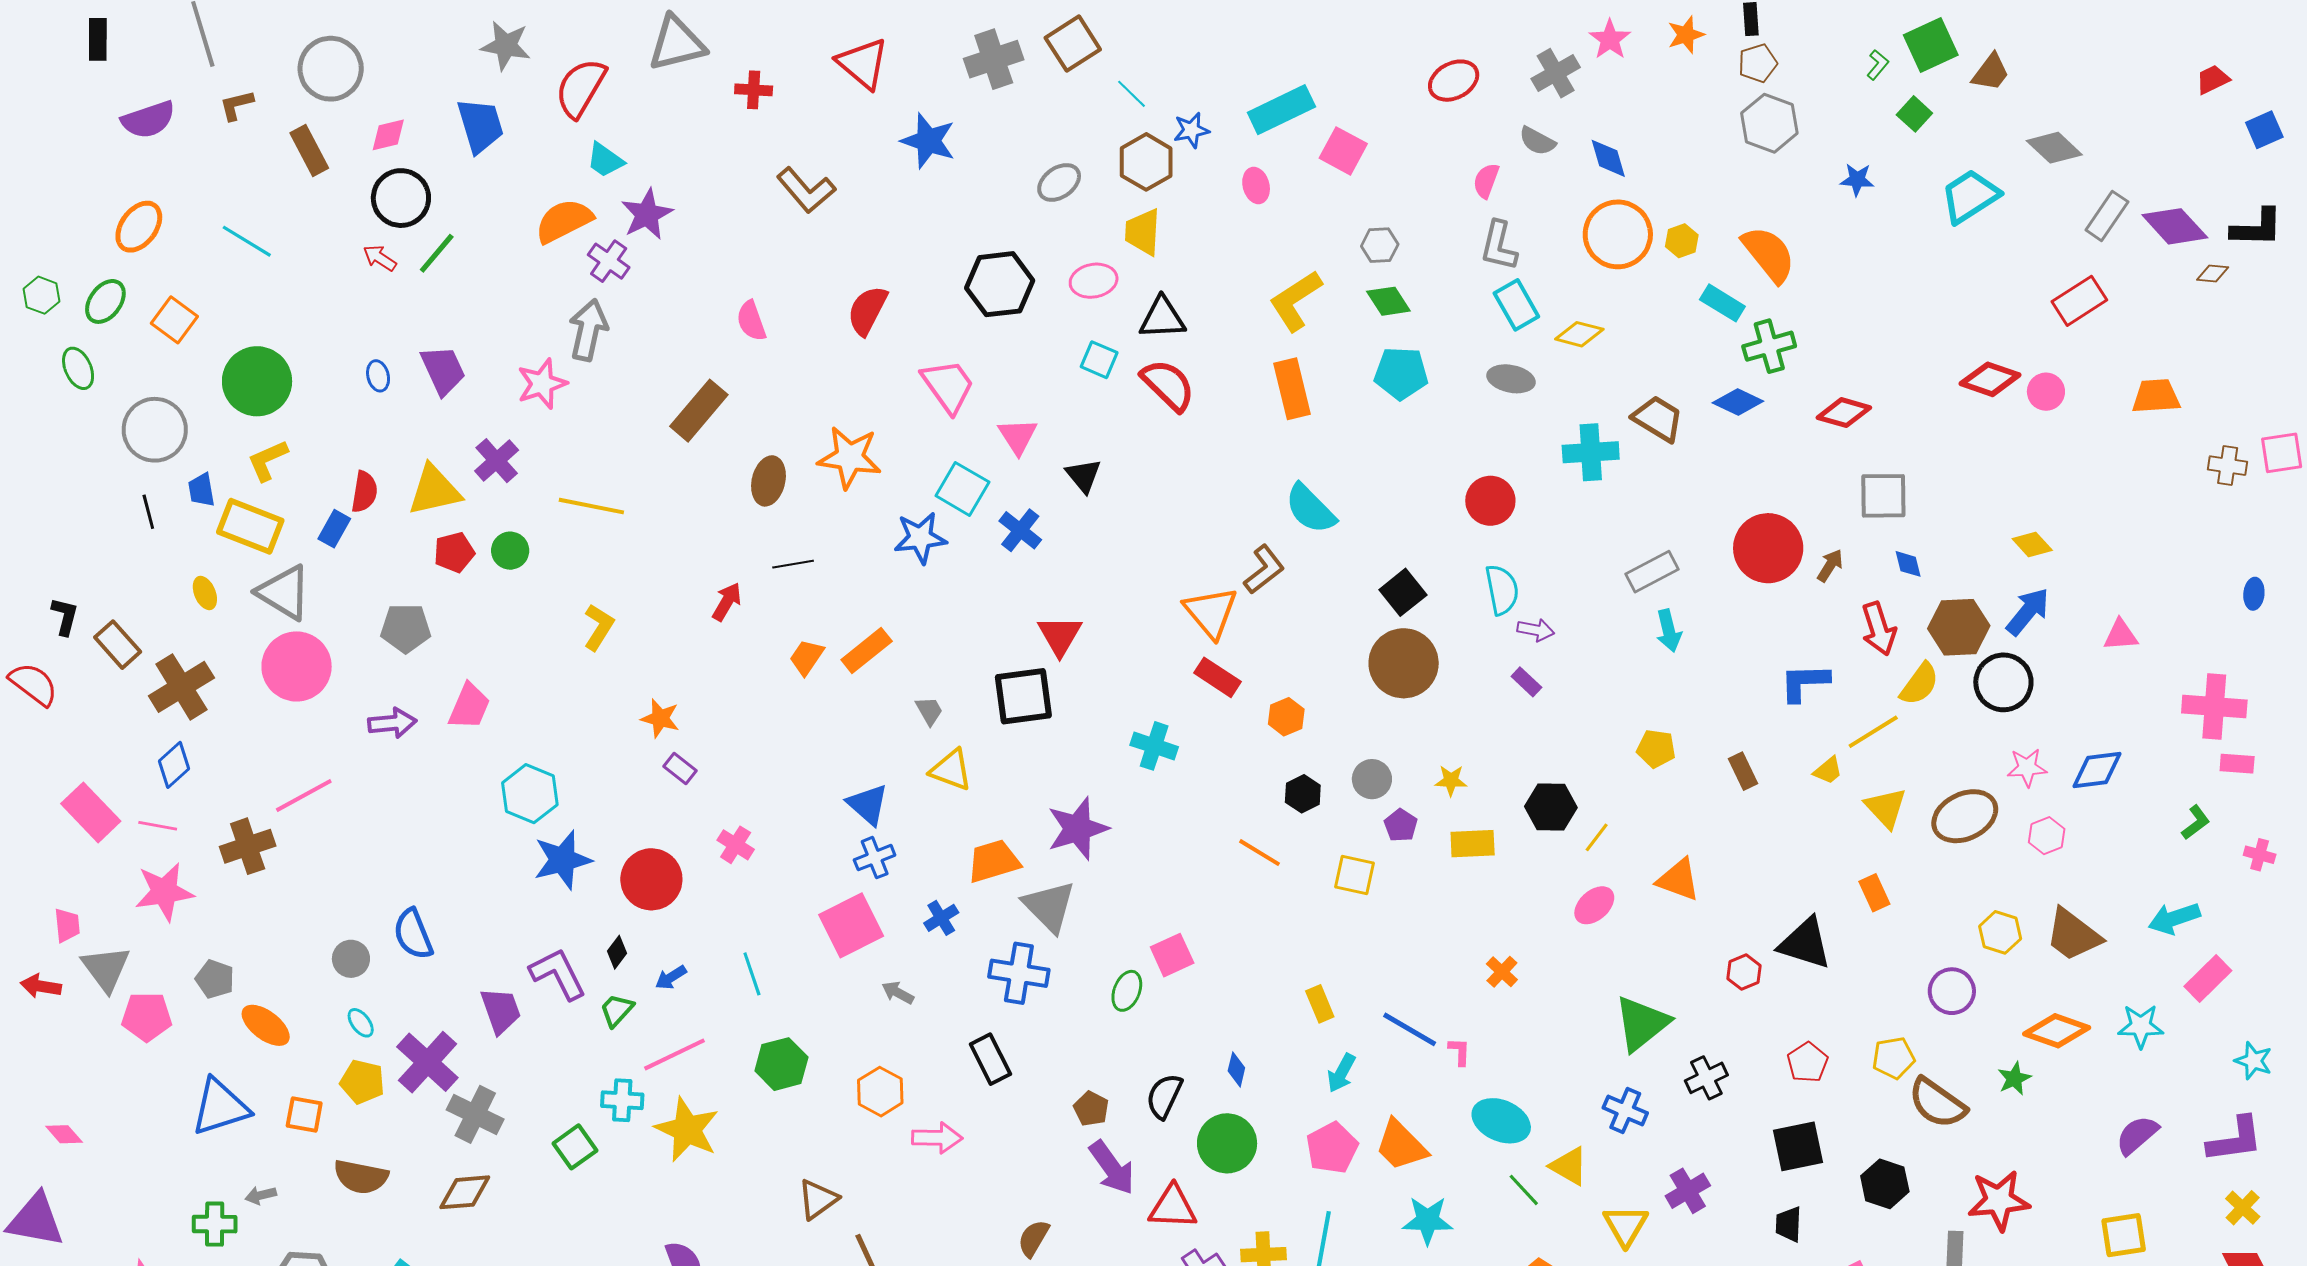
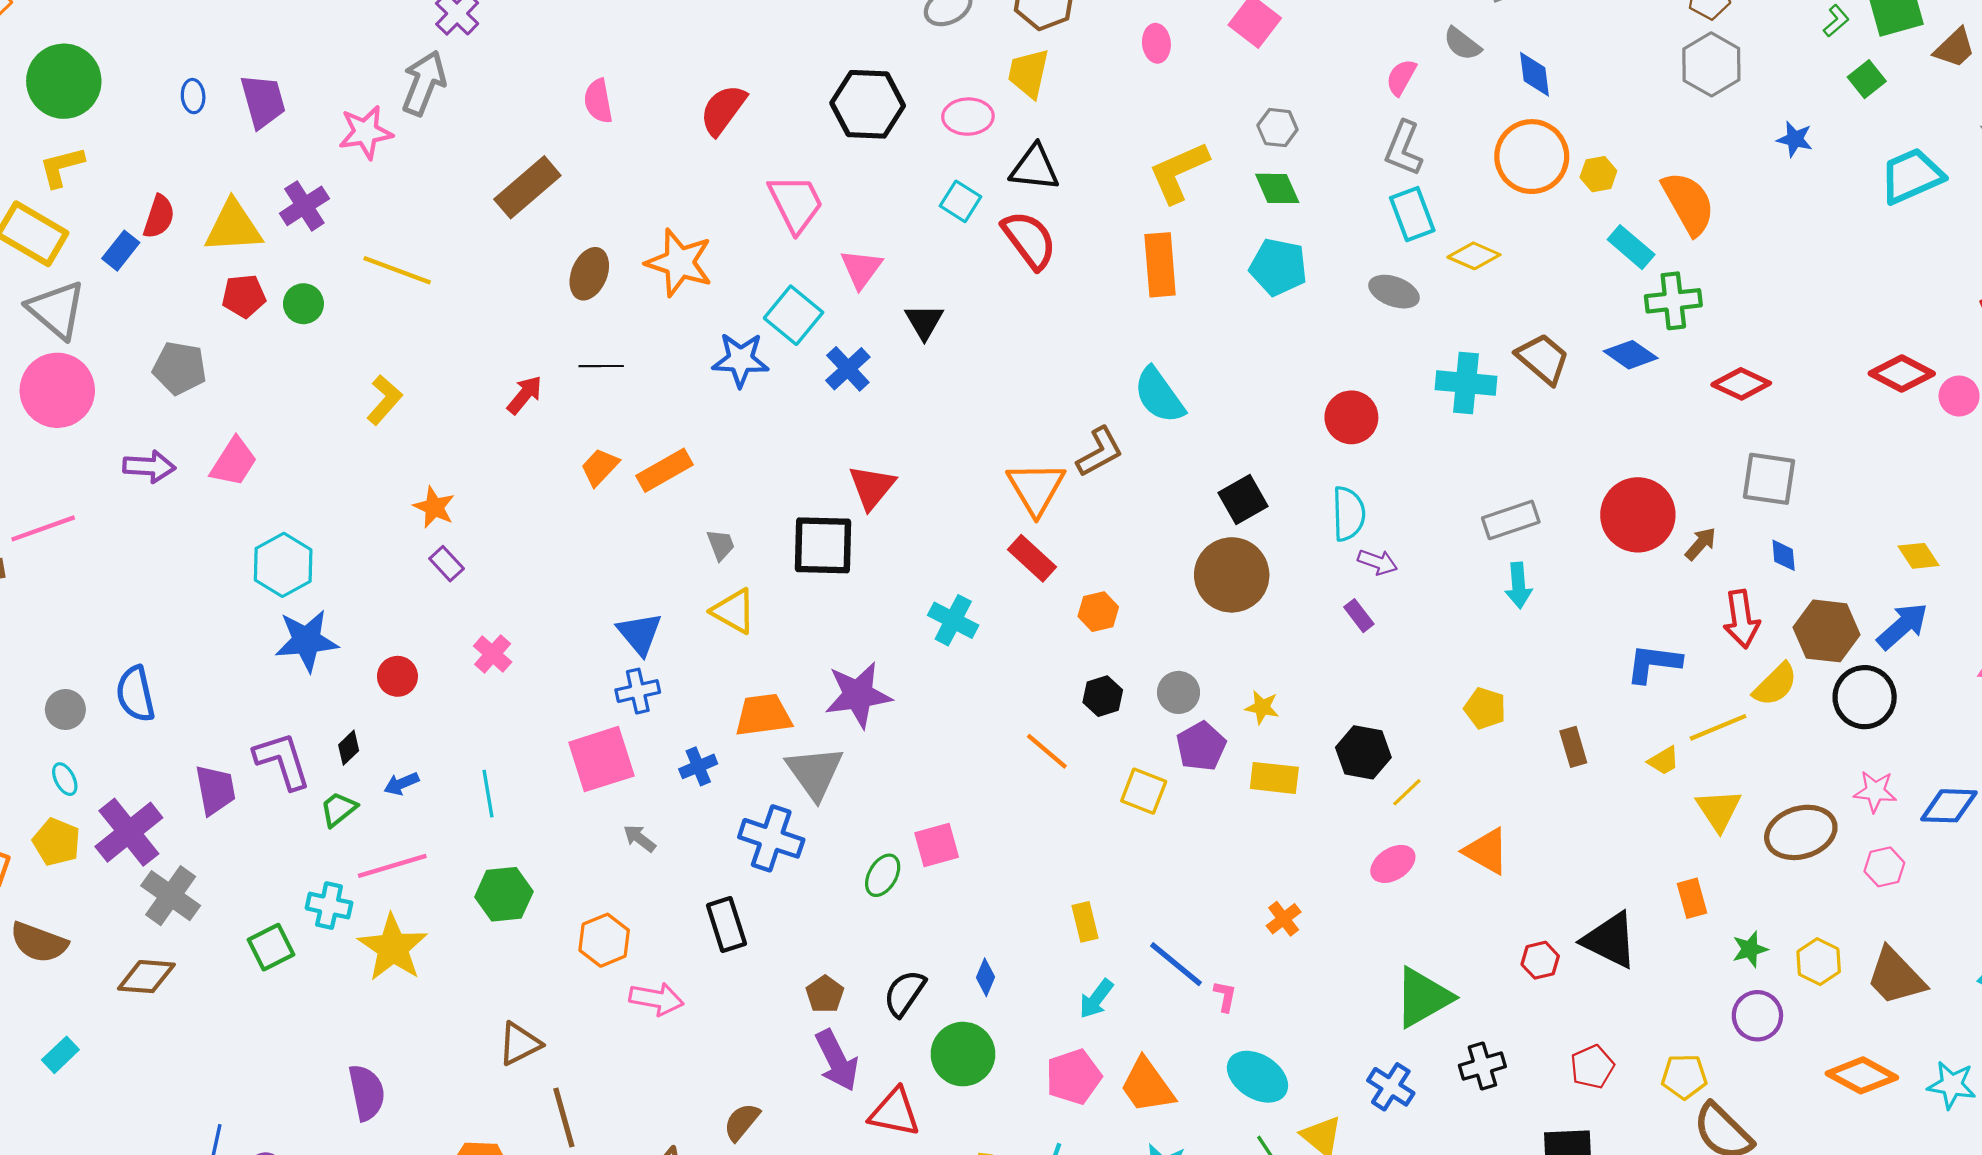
purple pentagon: (1401, 825) -> (1201, 746), size x1.4
red circle: (651, 879) -> (397, 676), size x0.6
green star: (2014, 1078) -> (1750, 949), moved

